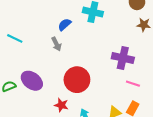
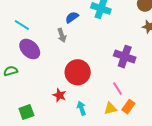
purple ellipse: (32, 81) -> (30, 49), moved
pink line: (133, 84) -> (118, 88), moved, turned 32

